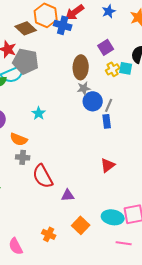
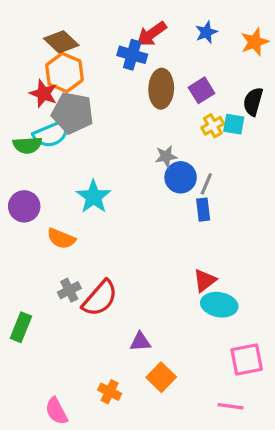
orange hexagon: (46, 15) -> (64, 73), moved
brown diamond: (26, 28) -> (61, 42), moved
brown ellipse: (81, 67) -> (161, 89), moved
cyan star: (39, 113) -> (93, 197), size x1.5
gray cross: (23, 157) -> (69, 290), moved, turned -32
red semicircle: (43, 176) -> (100, 298), turned -110
purple triangle: (68, 195) -> (140, 342), moved
cyan ellipse: (113, 217) -> (219, 305), moved

